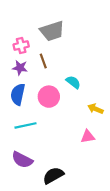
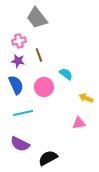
gray trapezoid: (52, 31) -> (37, 18), moved, turned 70
blue semicircle: (18, 94) -> (16, 85), turned 144

